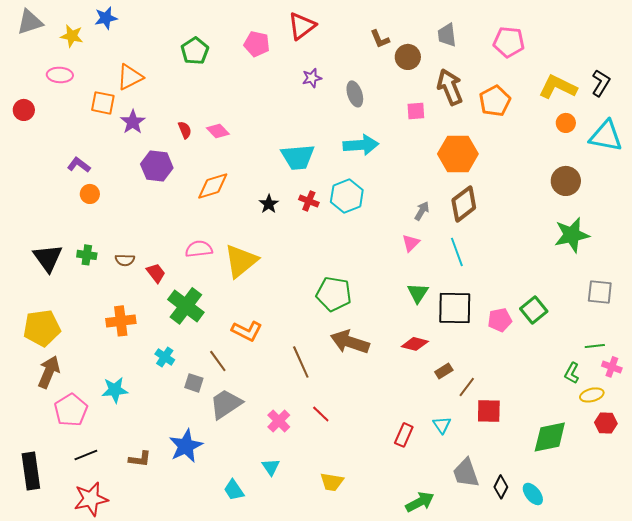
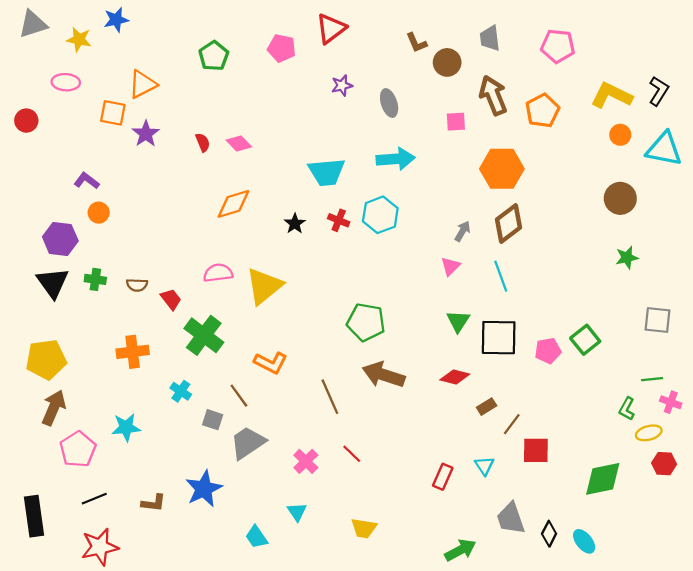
purple hexagon: (157, 166) -> (60, 239), moved
green star: (572, 235) -> (627, 258), size x0.6

